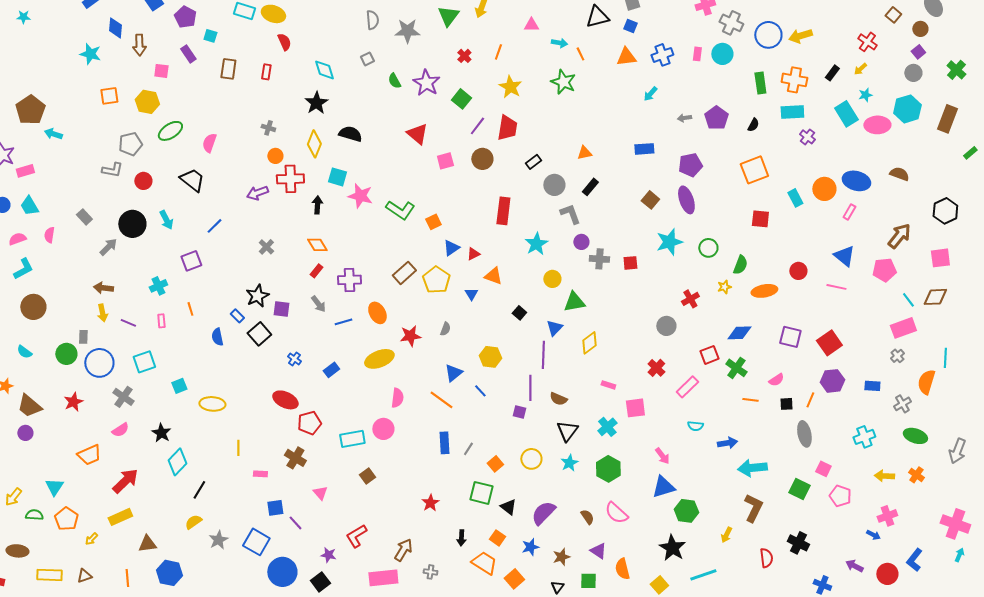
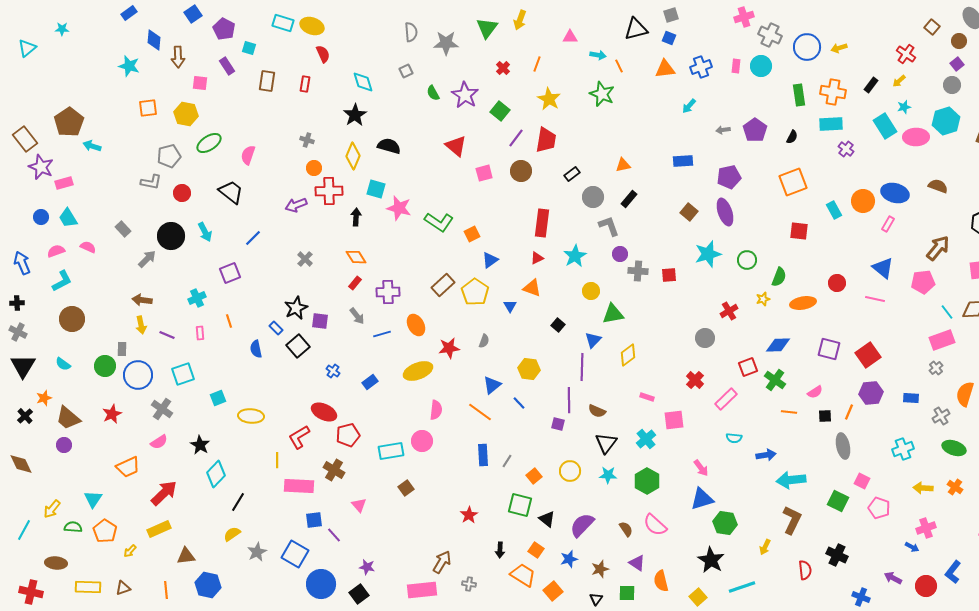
yellow arrow: (800, 36) -> (839, 48), size x0.7
pink semicircle: (49, 235) -> (88, 247), turned 105
red triangle: (473, 254) -> (537, 258), moved
cyan star: (569, 463) -> (608, 475), turned 30
pink rectangle: (260, 474) -> (299, 486), size x2.0
red L-shape: (356, 536) -> (299, 437), moved

